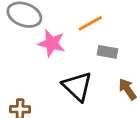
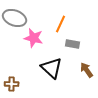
orange line: (90, 23) -> (61, 24), turned -36

